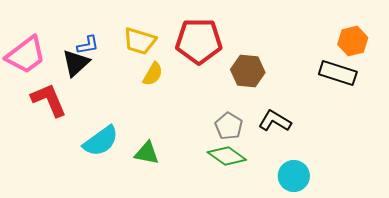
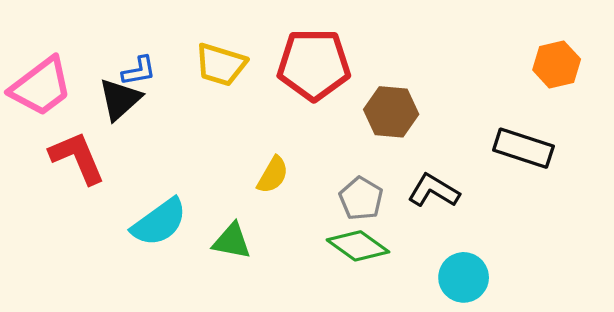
black rectangle: (338, 73) -> (523, 148), moved
yellow semicircle: (153, 74) -> (273, 175), moved

